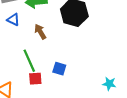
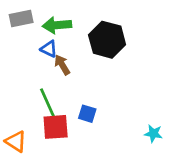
blue triangle: (13, 20) -> (49, 49), moved
red square: (35, 79) -> (56, 127), size x1.5

